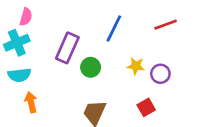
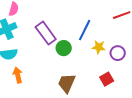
blue line: (114, 28) -> (85, 30), moved
purple rectangle: (67, 48) -> (46, 33), turned -60

